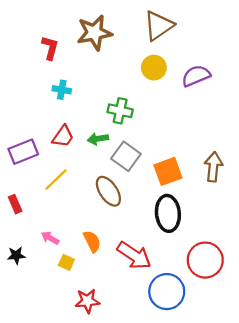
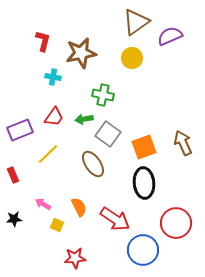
brown star: (94, 33) -> (81, 53), moved
purple semicircle: (196, 76) -> (170, 36), moved
brown arrow: (213, 167) -> (183, 143), turned -30

